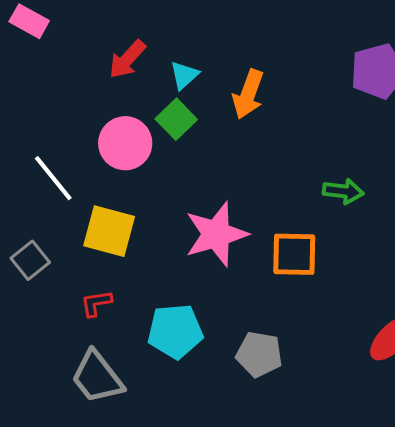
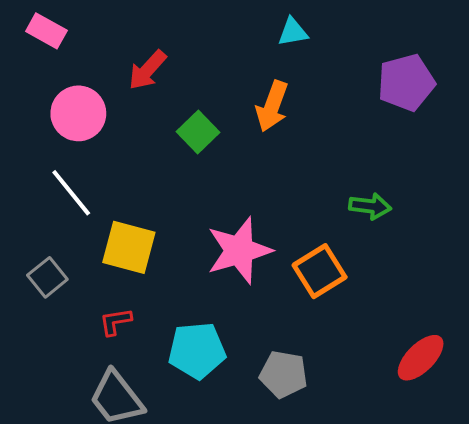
cyan triangle: (184, 75) -> (293, 32), moved, turned 32
pink circle: (125, 143) -> (78, 113), moved
orange square: (294, 254) -> (320, 271), turned -33

